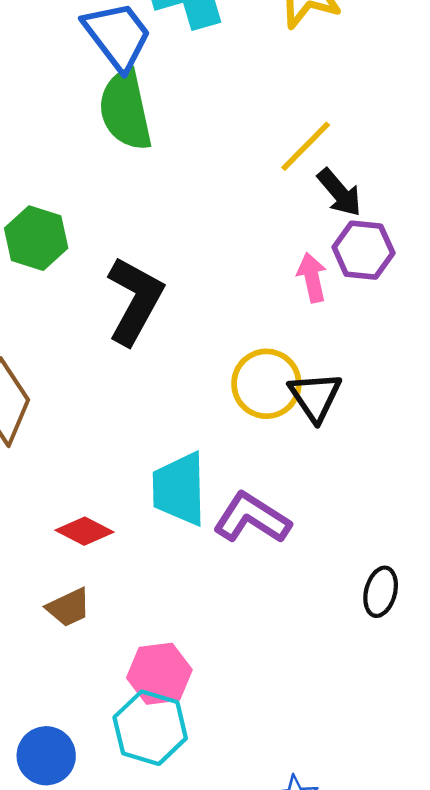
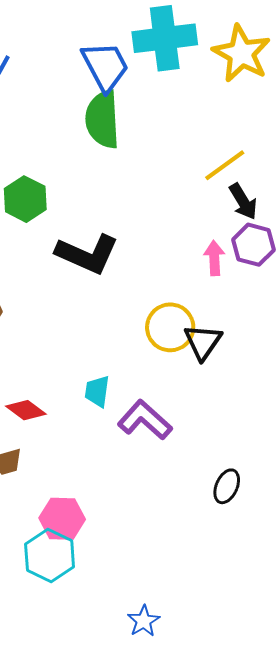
black L-shape: (135, 301) -> (87, 254), turned 76
cyan trapezoid: (179, 489) -> (97, 391), size x0.6

